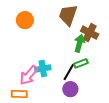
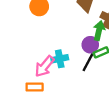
purple circle: (70, 89) -> (90, 45), moved

